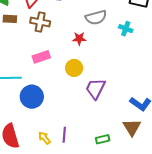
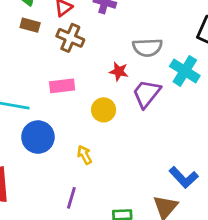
cyan cross: (126, 29) -> (185, 71), size x1.5
purple trapezoid: (95, 89) -> (147, 94), moved
yellow arrow: (44, 138) -> (85, 155), moved

